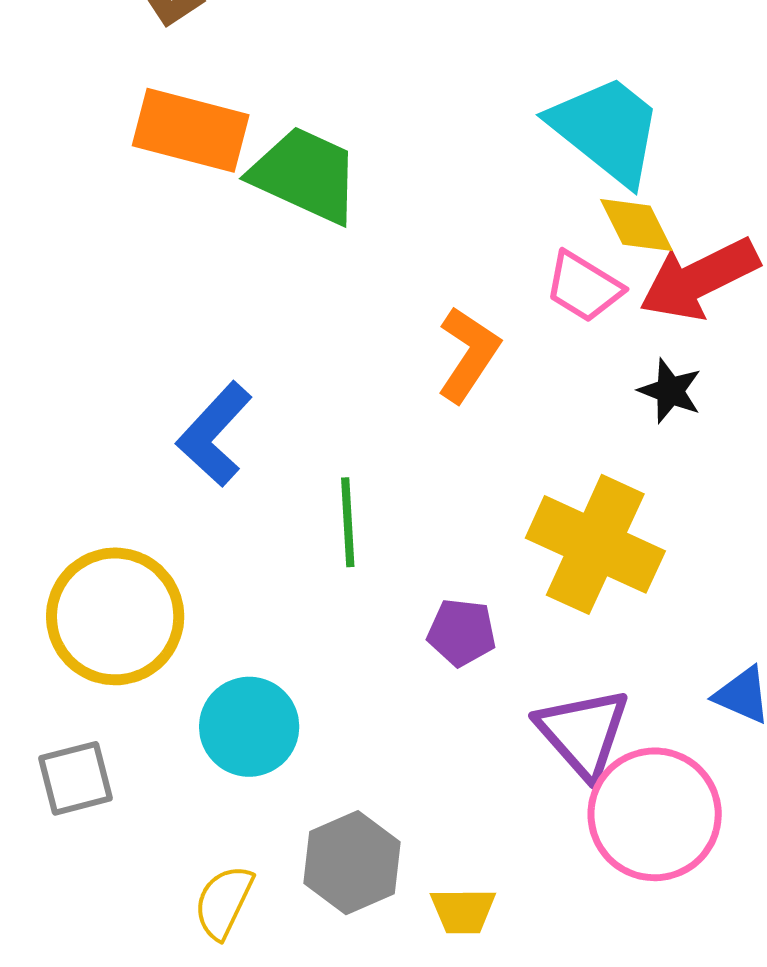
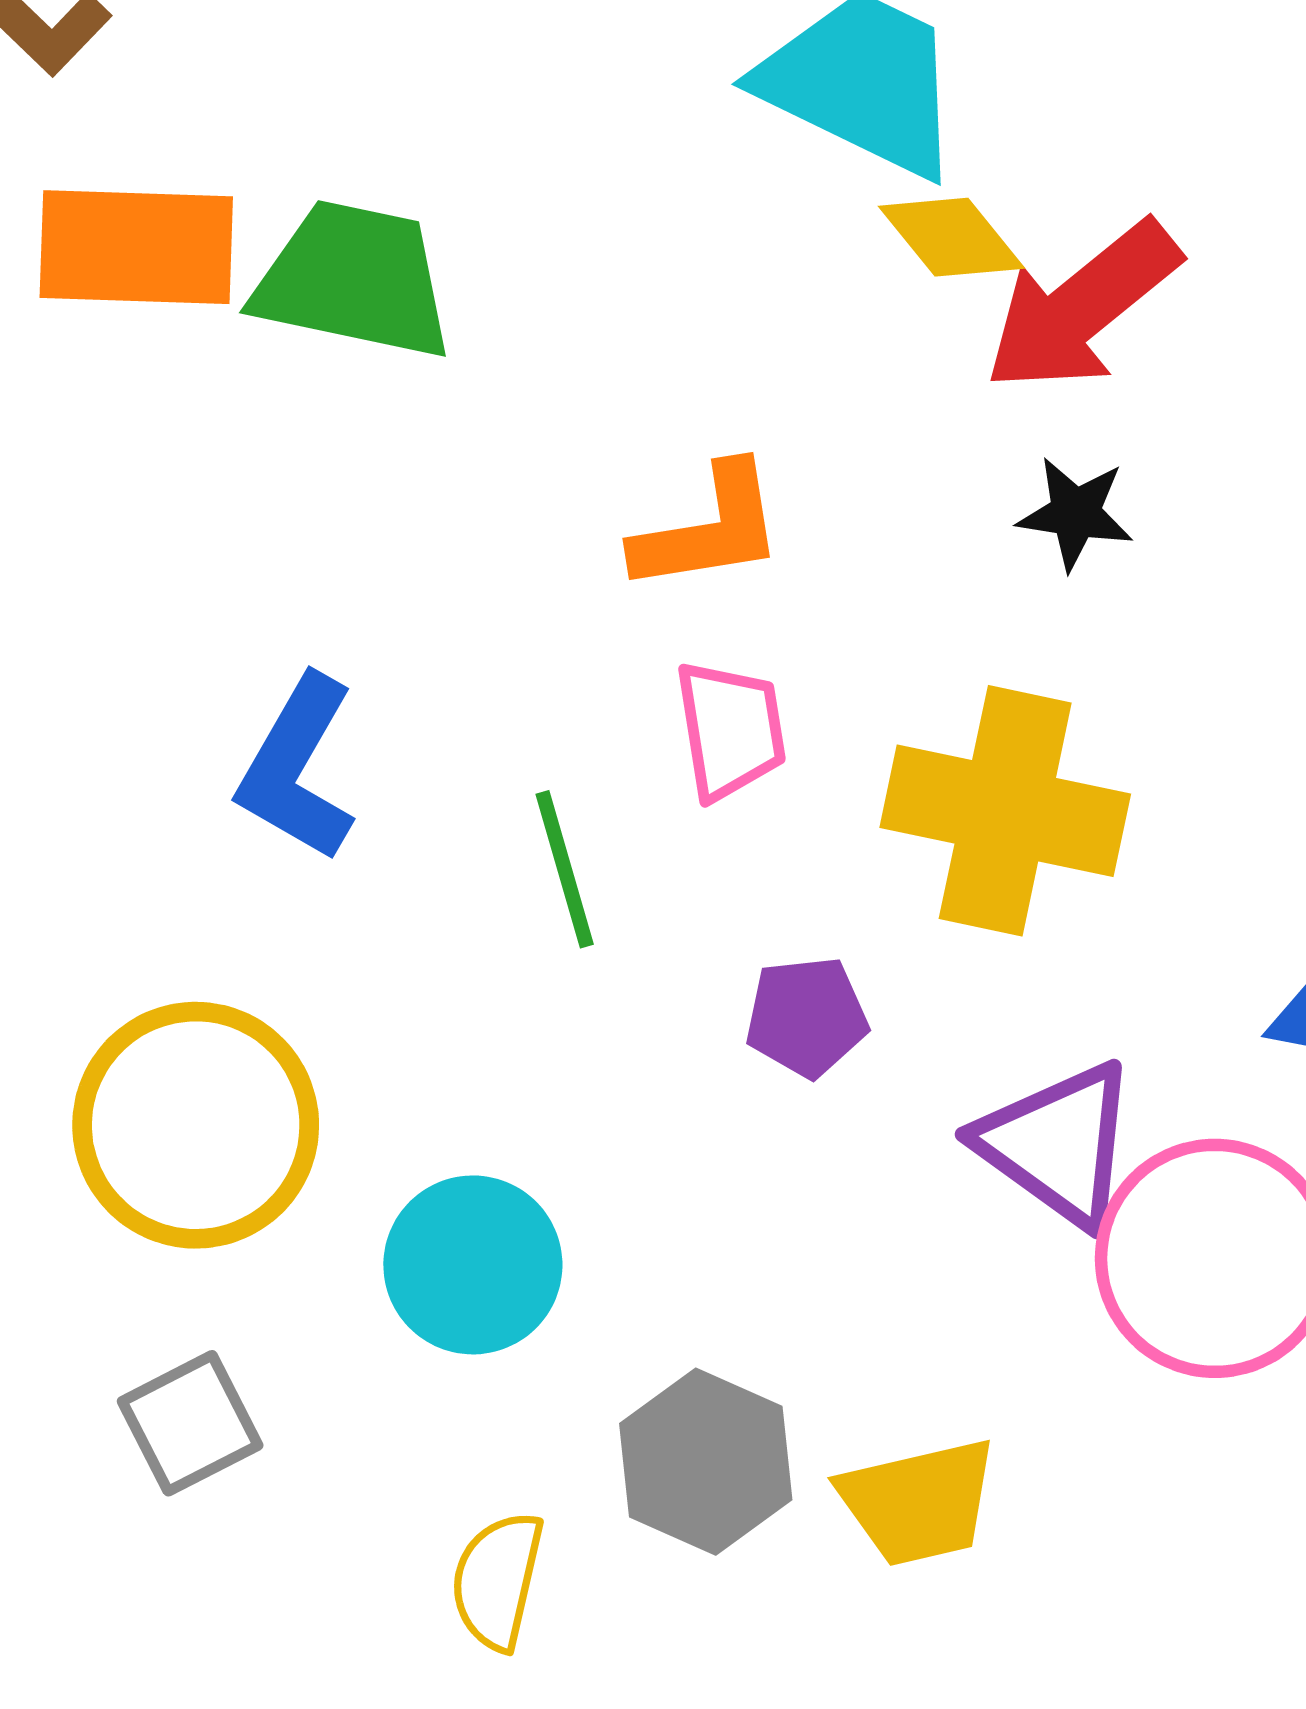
pink trapezoid: (584, 287) -> (730, 730), moved, turned -118
orange L-shape: (468, 354) -> (709, 529), turned 60
yellow trapezoid: (463, 911) -> (918, 1502), size x1.4

